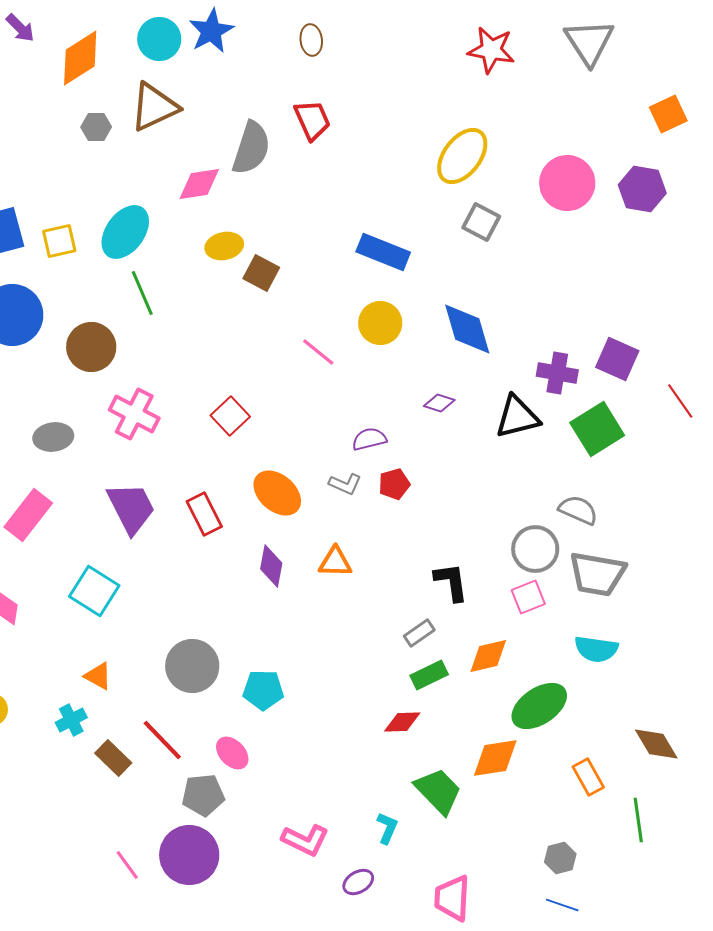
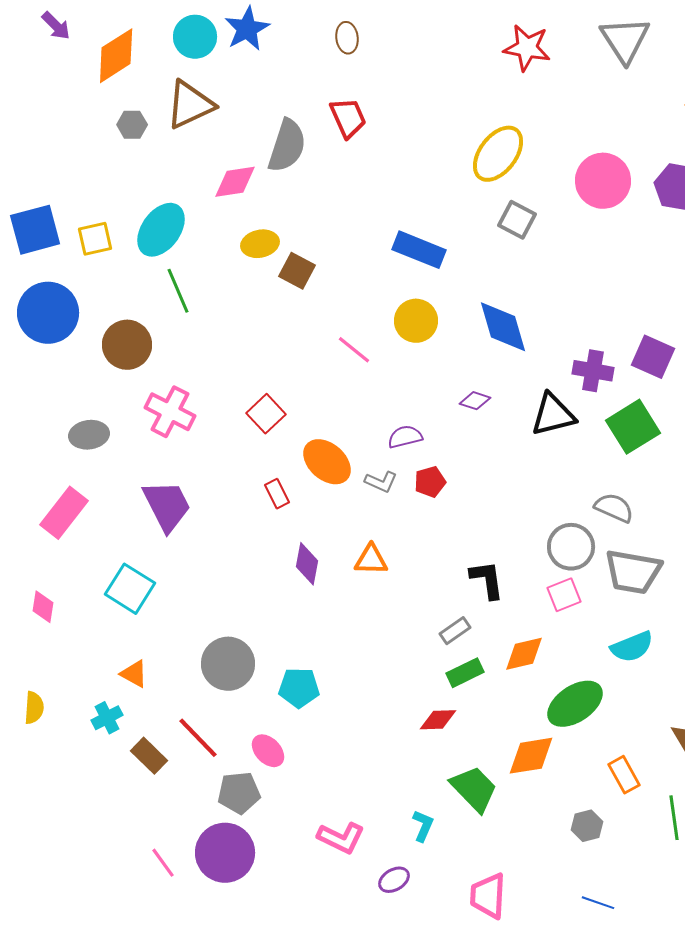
orange ellipse: (277, 493) -> (327, 462), moved
red rectangle: (204, 514) -> (277, 494), moved, size x0.7
cyan semicircle: (596, 649) -> (632, 647), turned -30
gray hexagon: (560, 858) -> (587, 826), moved

